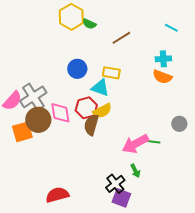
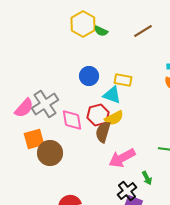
brown line: (121, 38) -> (143, 31), moved
brown circle: (38, 120) -> (50, 153), moved
pink arrow: (135, 144) -> (122, 158), moved

